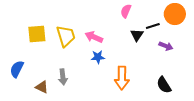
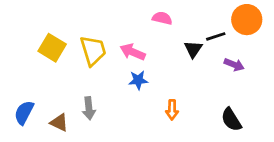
pink semicircle: (126, 11) -> (162, 18), moved, turned 80
yellow square: (37, 34) -> (52, 48), turned 36
blue semicircle: (17, 69) -> (24, 113), moved
orange arrow: (122, 78) -> (172, 110), size x0.6

